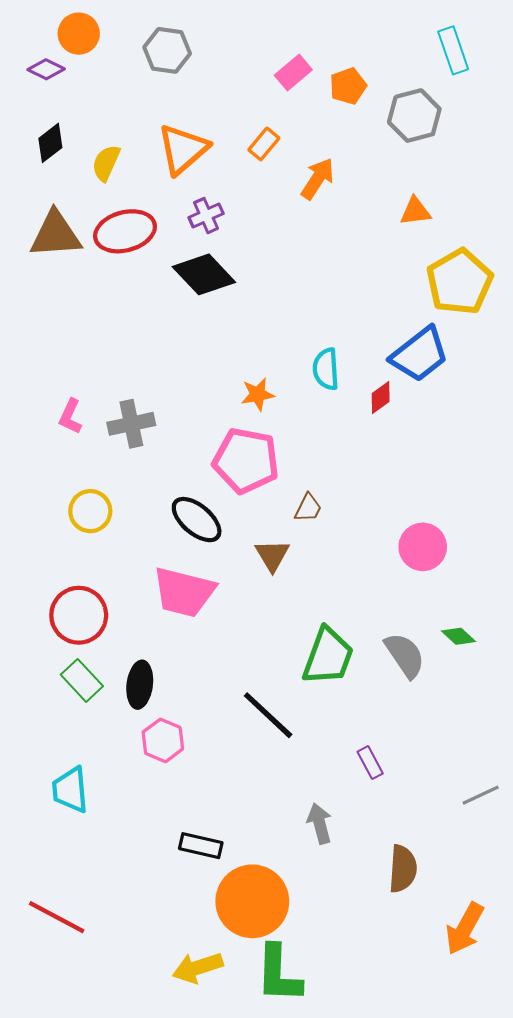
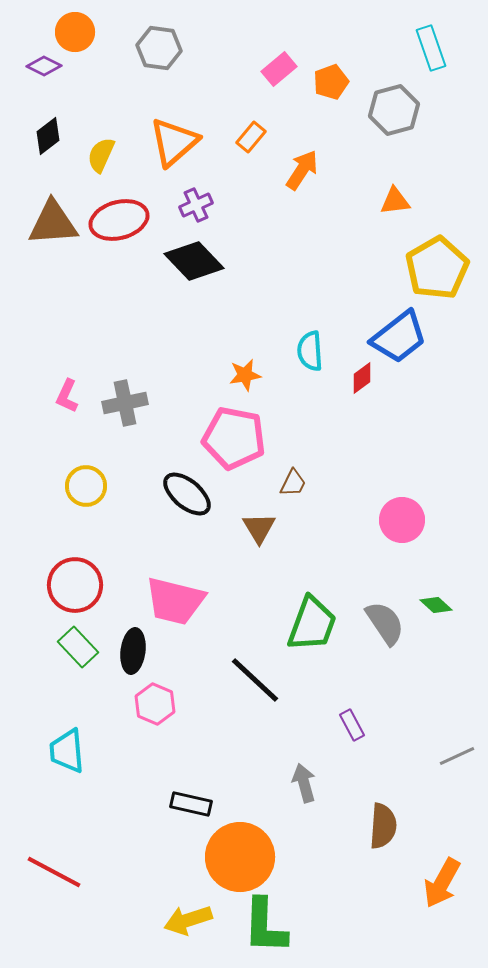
pink trapezoid: (184, 592) -> (175, 601), moved

